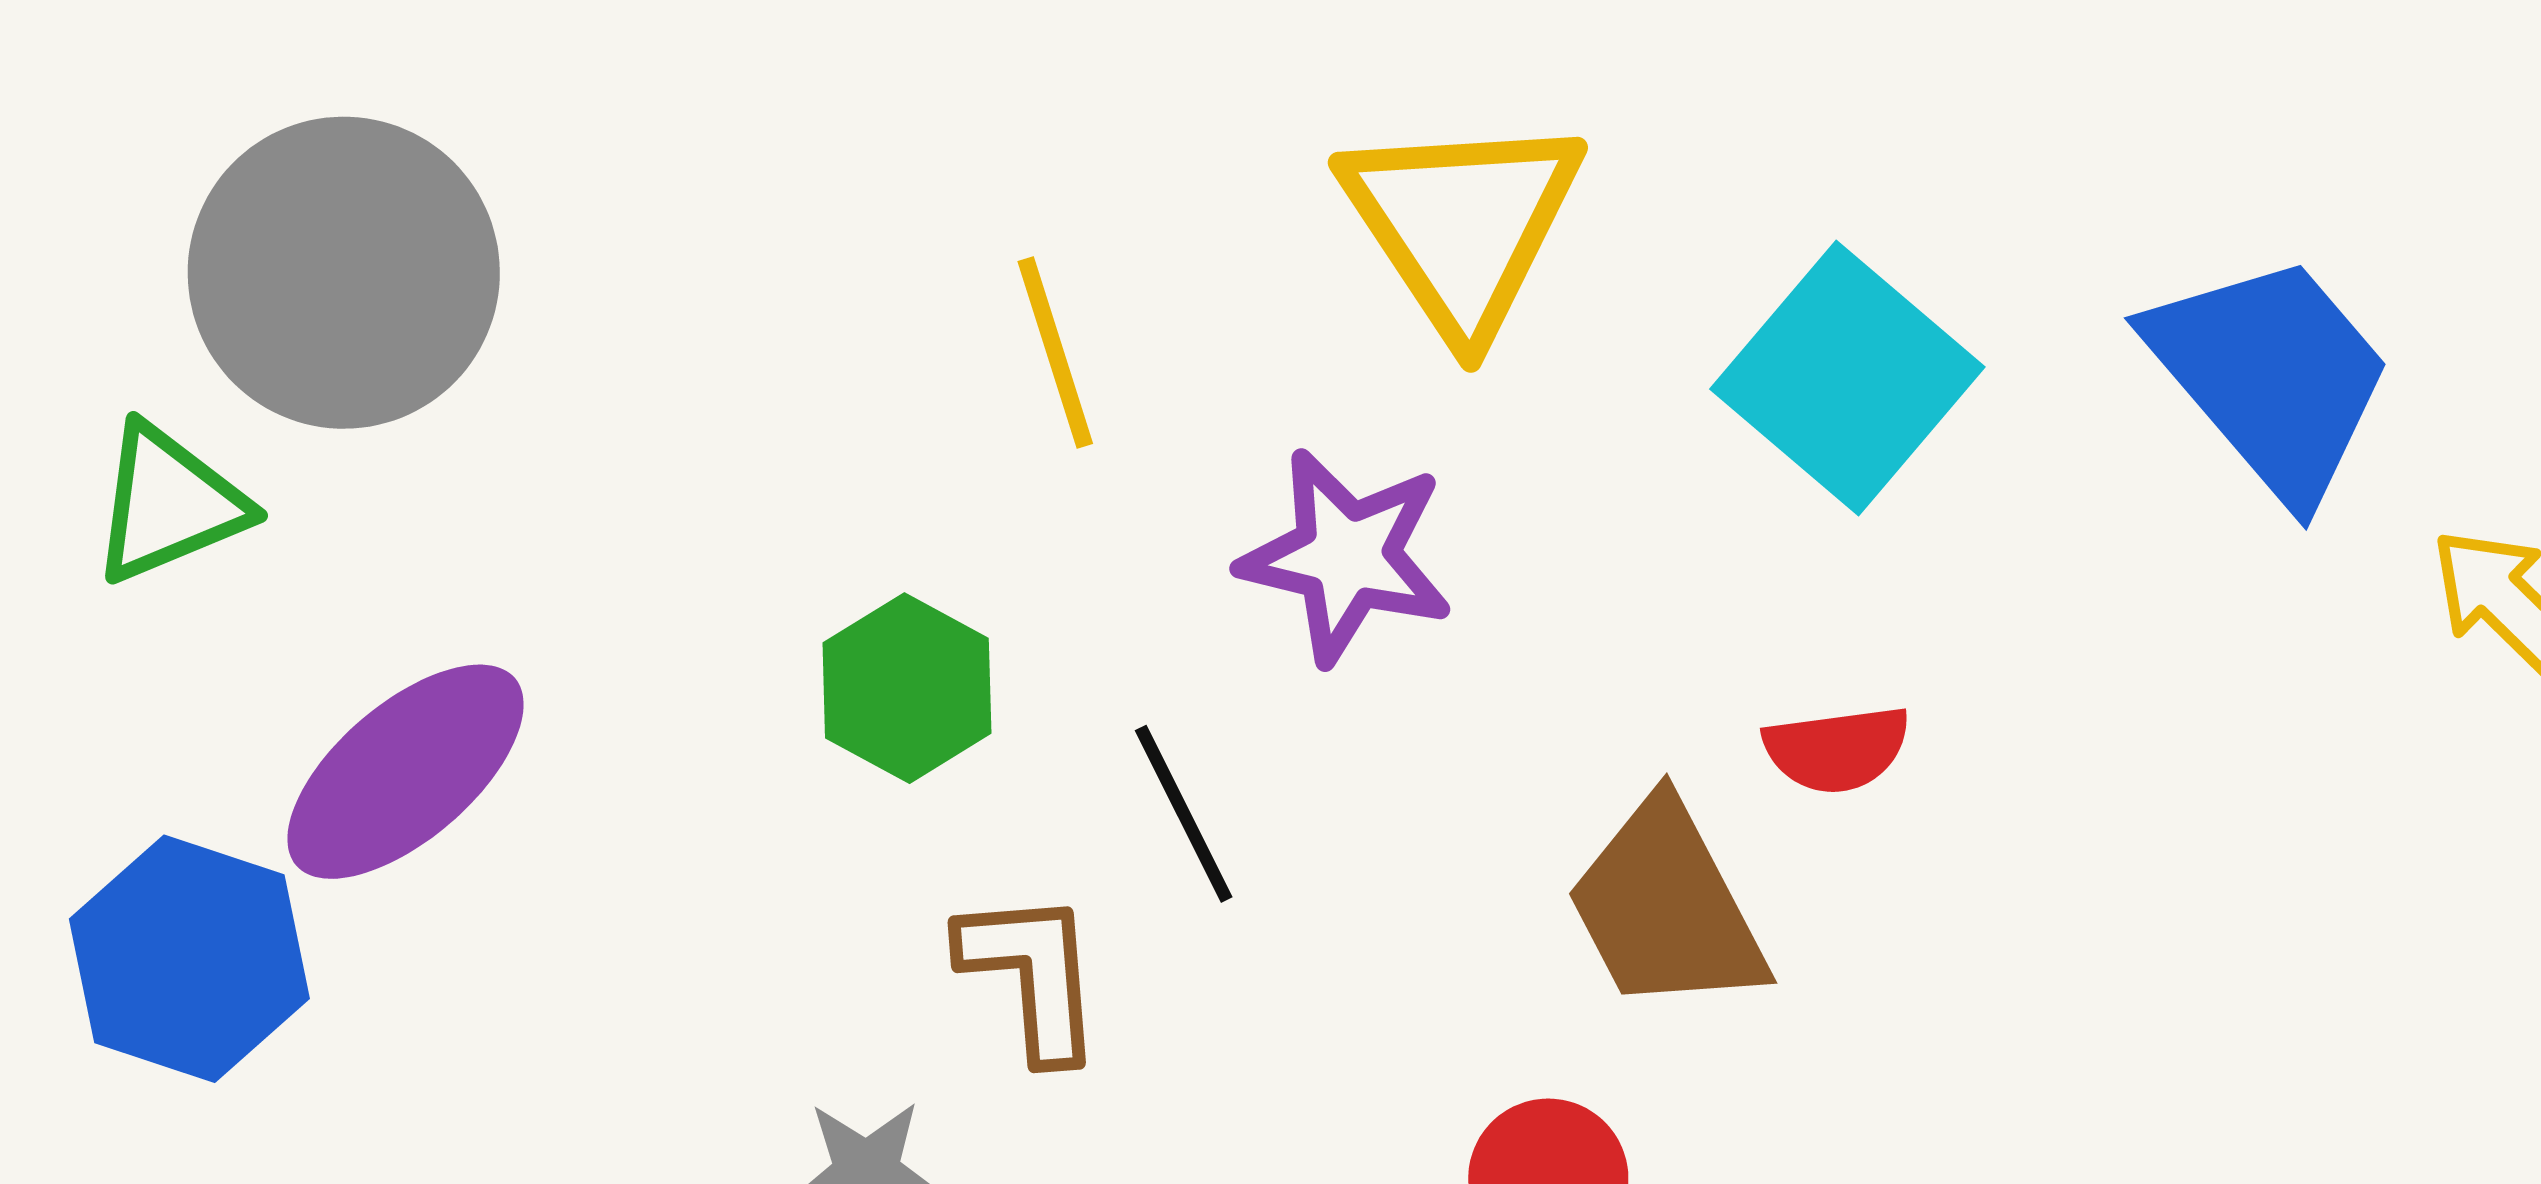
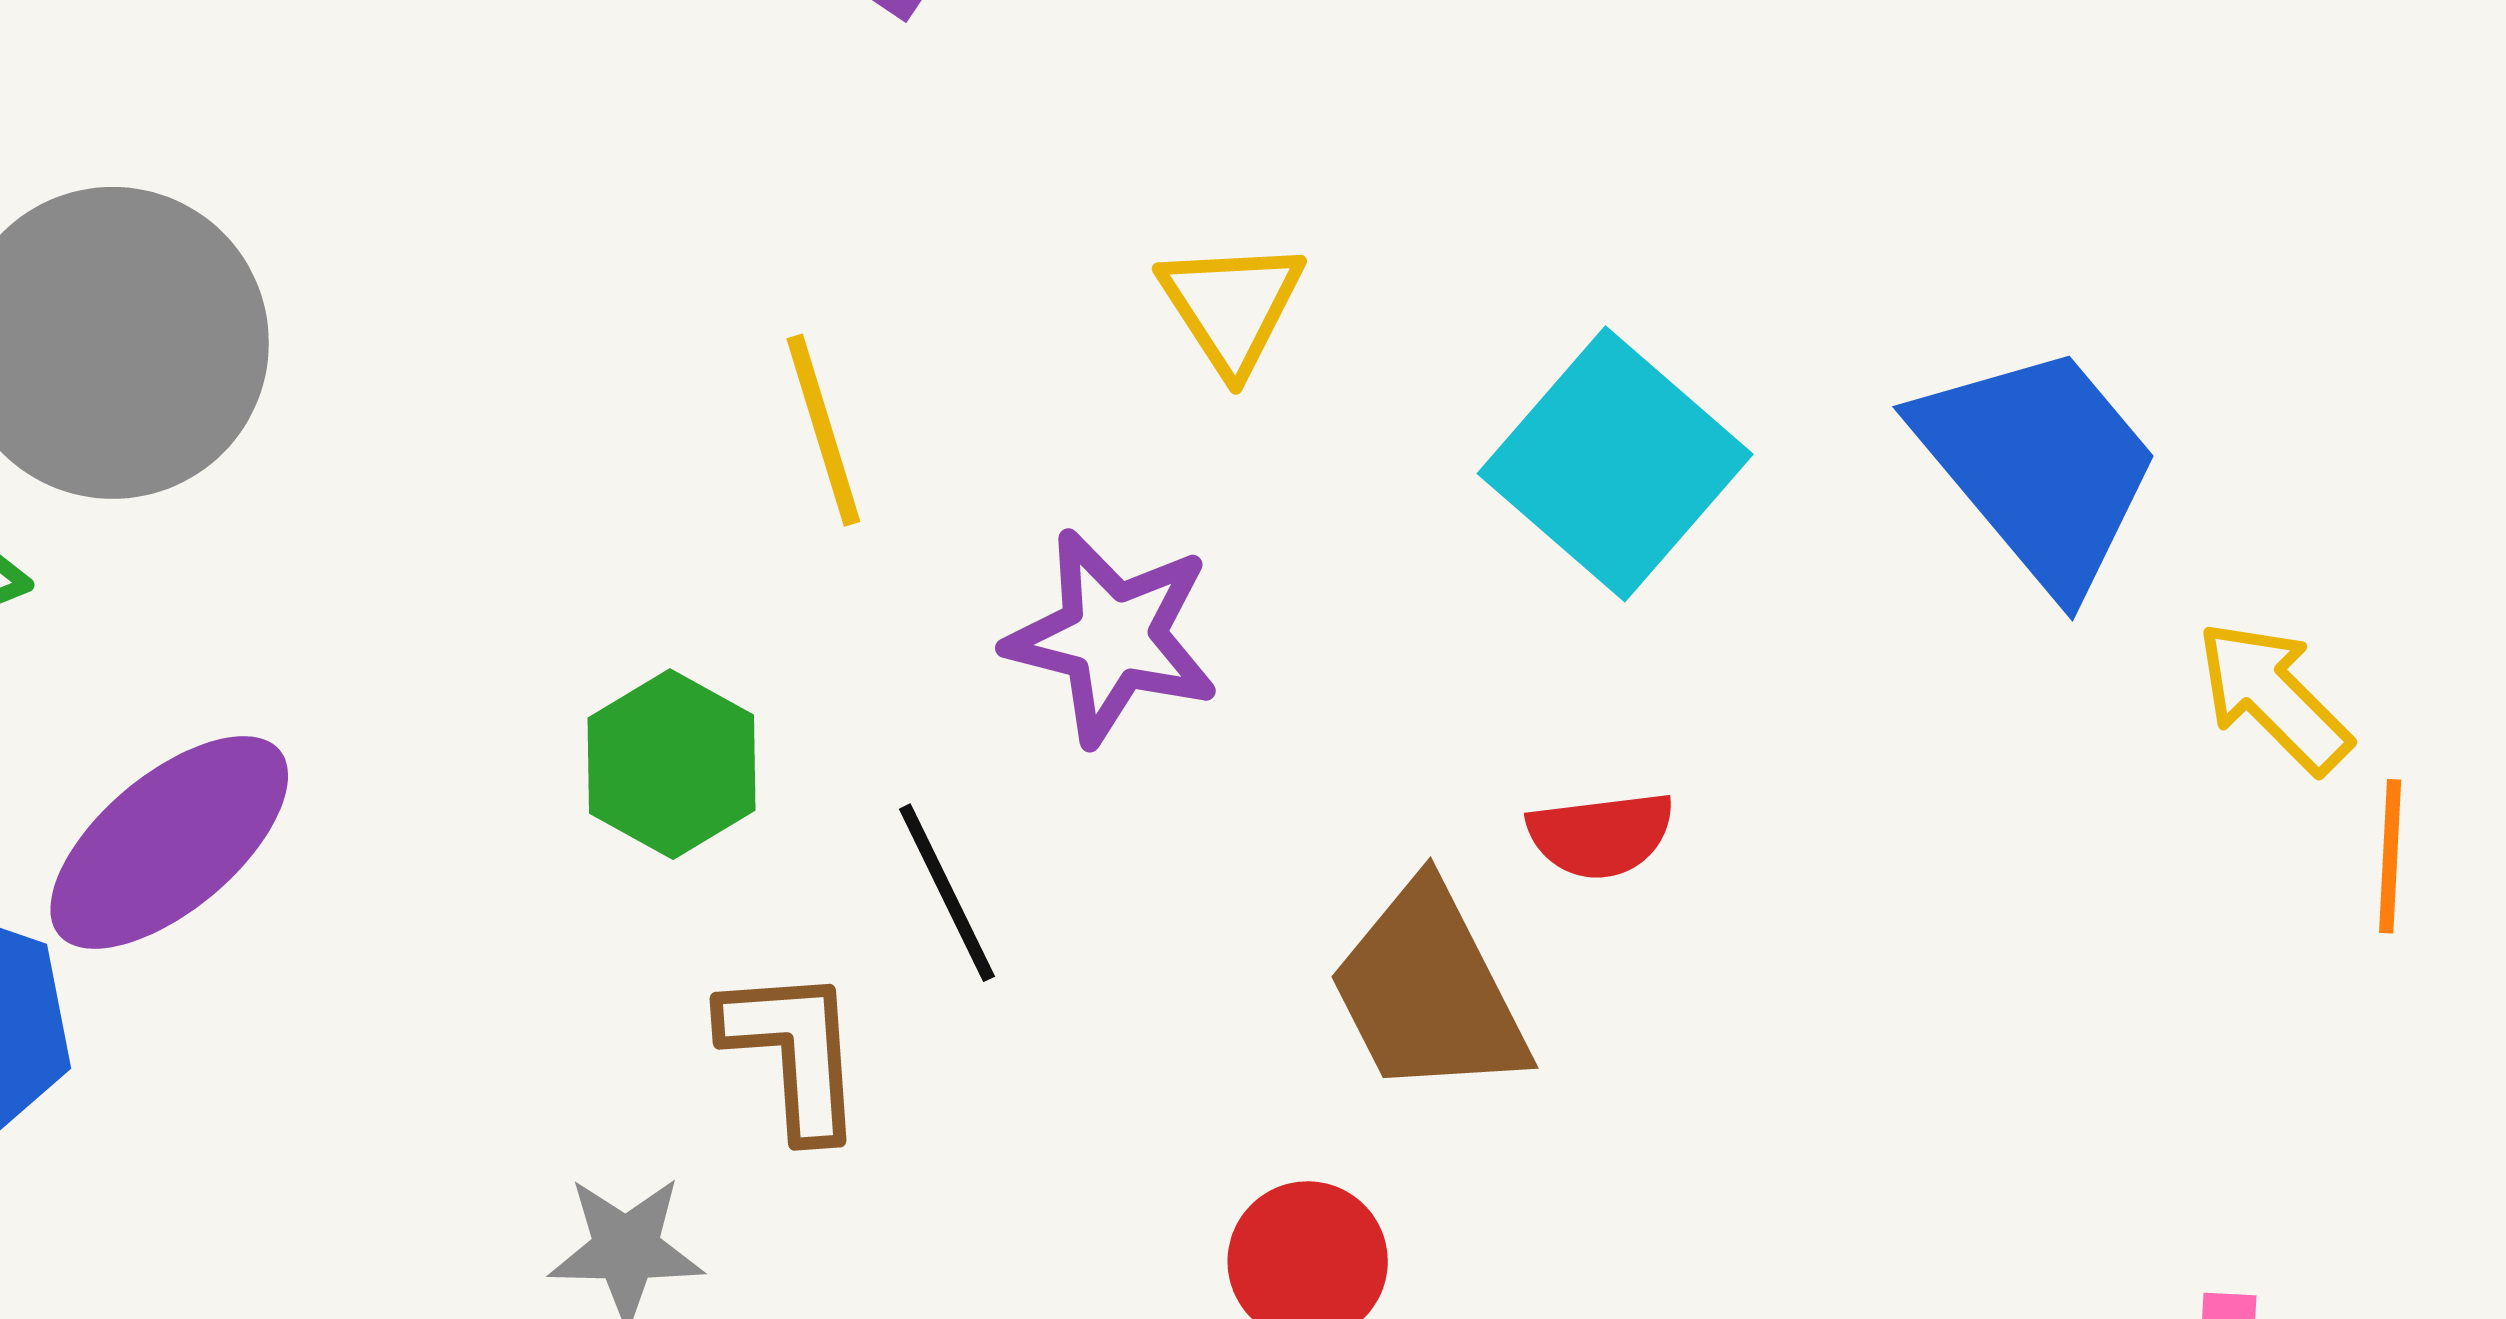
yellow triangle: (1462, 224) -> (1232, 306), size x0.6

